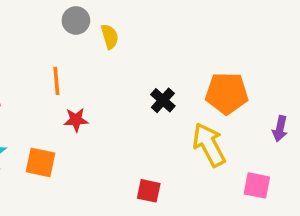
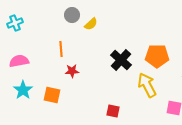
yellow semicircle: (110, 36) -> (91, 24), turned 64
black cross: (163, 100) -> (121, 60), size x1.5

